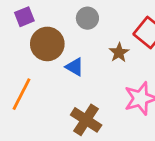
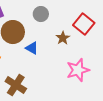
brown cross: (86, 120) -> (16, 85), moved

